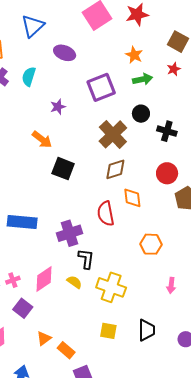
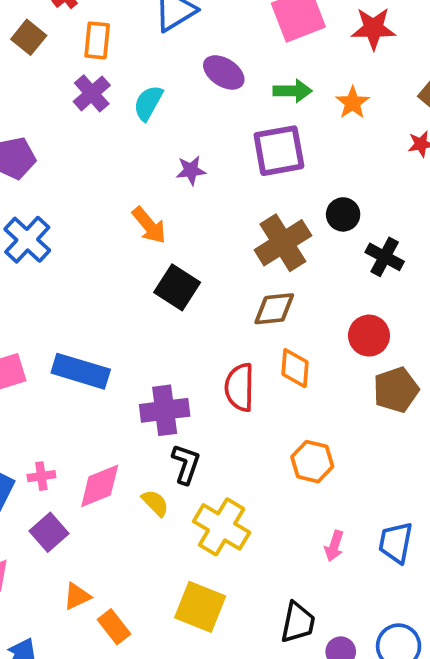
green arrow: (143, 79) -> (293, 91), moved
black trapezoid: (147, 330) -> (298, 622), moved
yellow square: (108, 331) -> (200, 607), size x1.5

